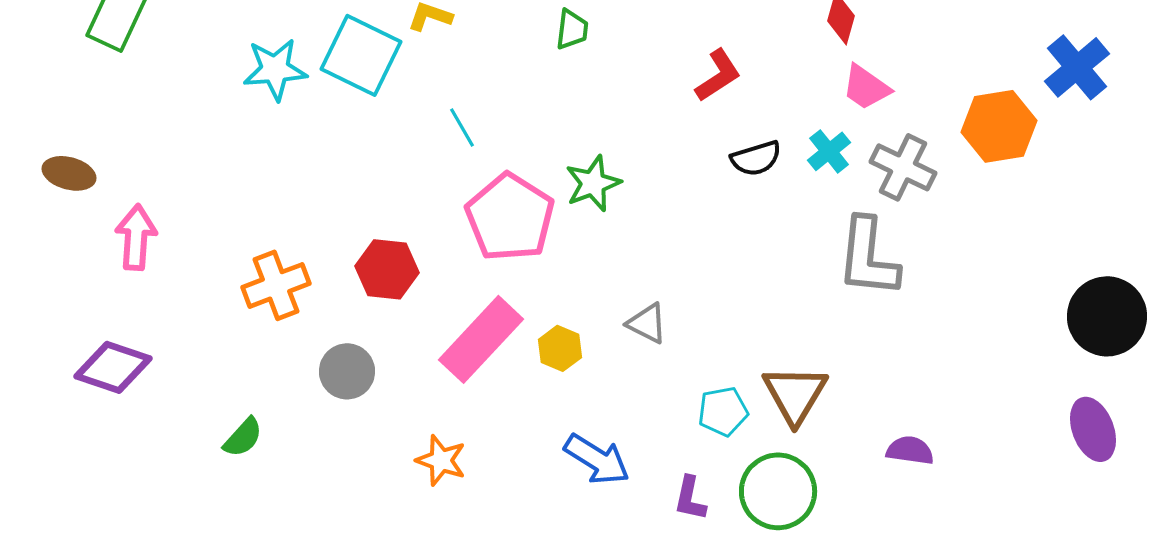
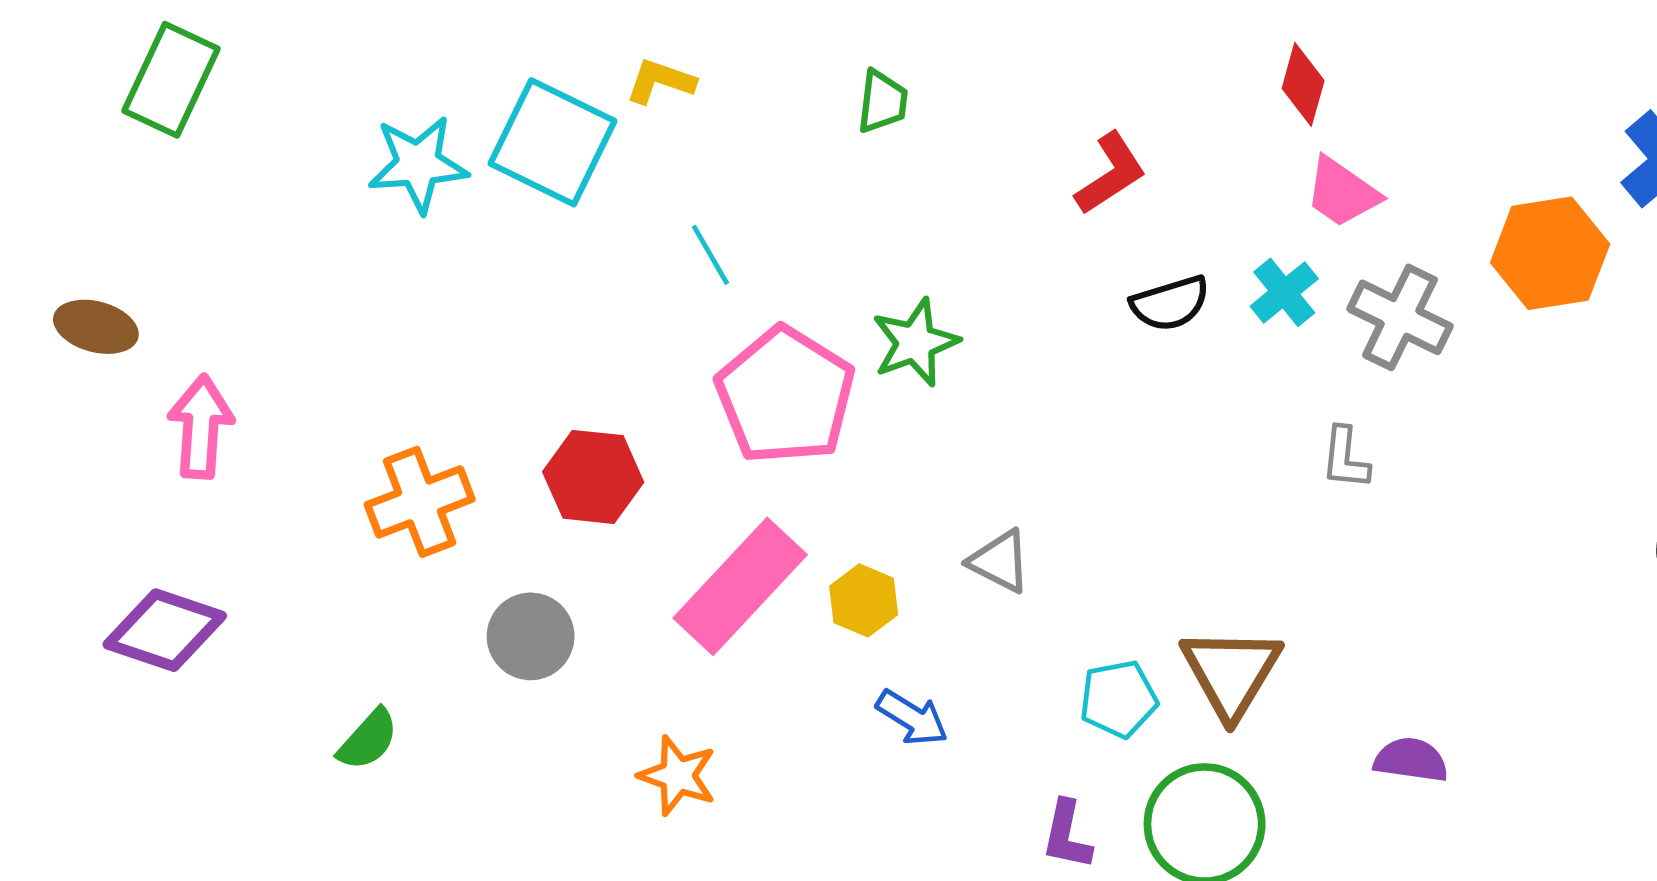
gray L-shape: (868, 257) -> (1345, 458), size x0.5
blue arrow: (597, 459) -> (912, 718), moved, size x0.7

